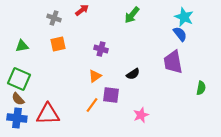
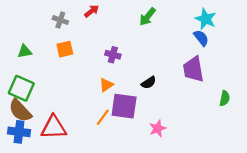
purple square: (111, 95) -> (124, 106), size x1.4
brown semicircle: (18, 99) -> (20, 111), size x1.6

